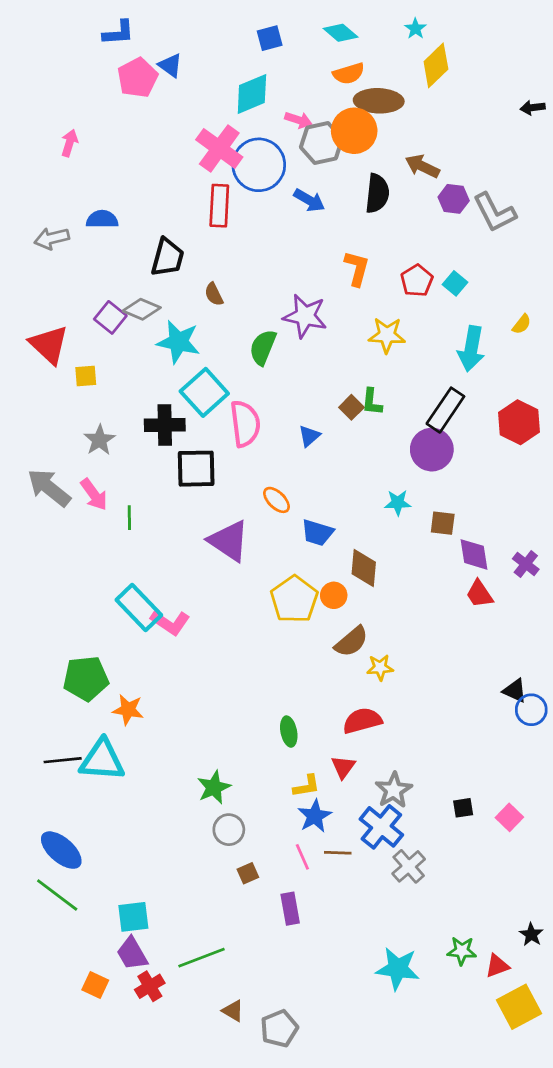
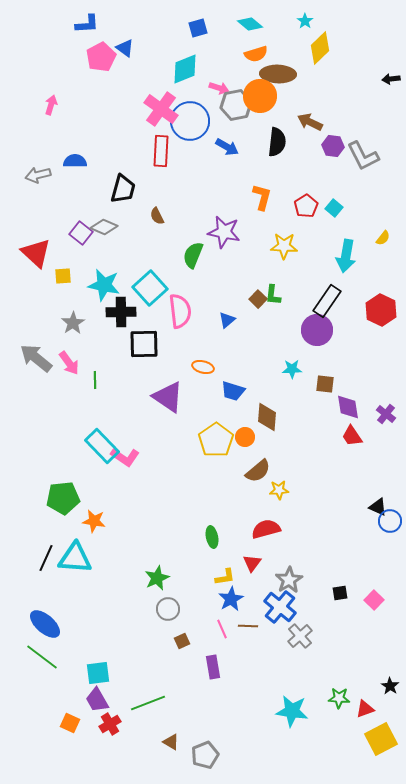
cyan star: (178, 342) -> (104, 285), moved
orange ellipse: (276, 500) -> (203, 367), turned -30
black line: (63, 760) -> (46, 558), turned -60

